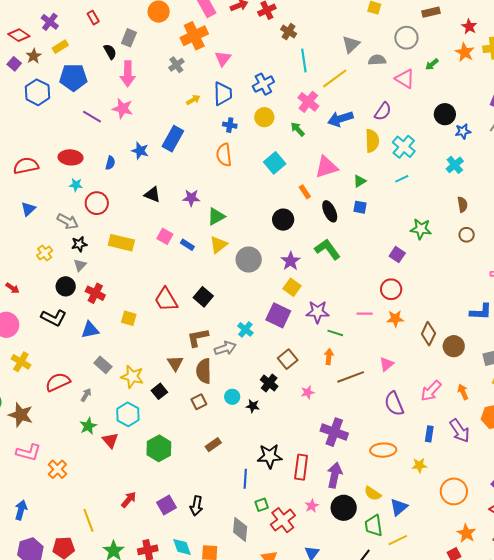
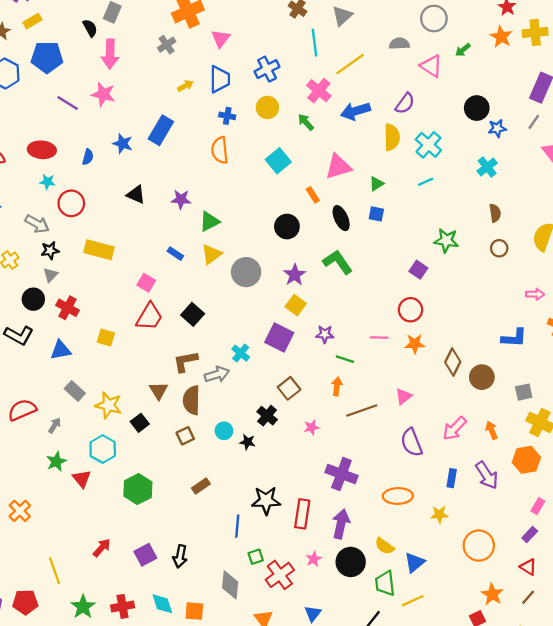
gray triangle: (351, 44) -> (342, 16), moved
pink square: (165, 236) -> (146, 283), moved
red trapezoid: (166, 300) -> (149, 317), turned -120
purple star: (318, 312) -> (325, 334), size x0.7

